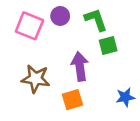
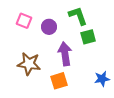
purple circle: (60, 16) -> (49, 27), moved
pink square: (29, 26) -> (24, 21), size x0.7

